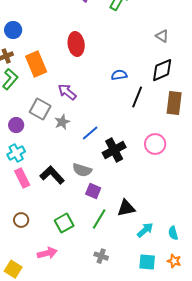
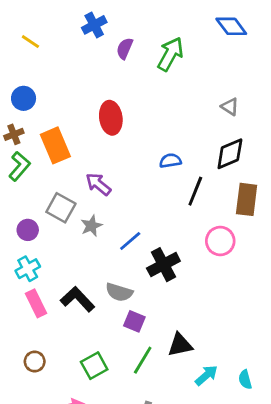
pink circle: (155, 144) -> (220, 241), moved

